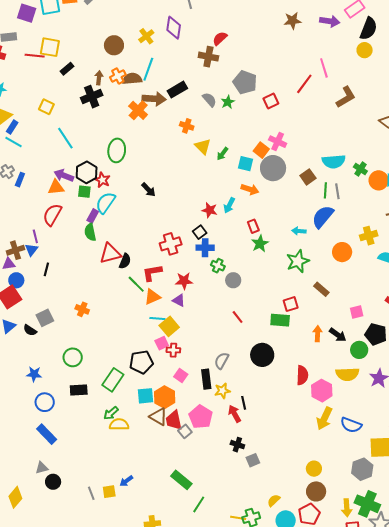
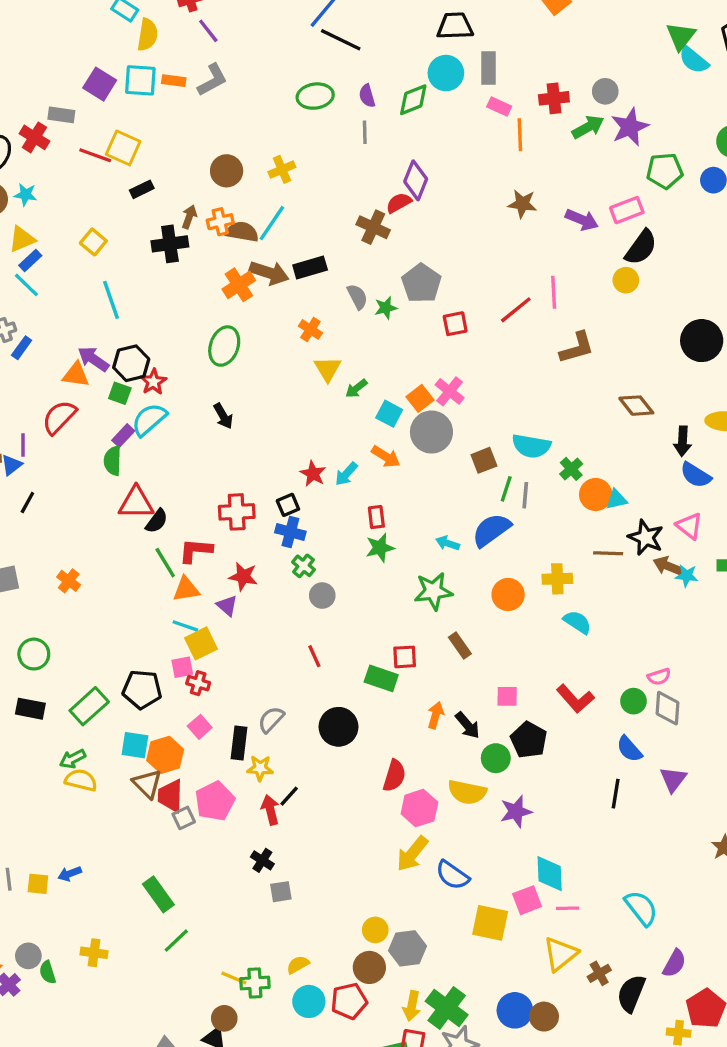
purple diamond: (174, 28) -> (416, 180), moved
green ellipse: (117, 150) -> (224, 346), moved
black line: (244, 403) -> (289, 796), turned 40
gray hexagon: (362, 469) -> (407, 948), moved

